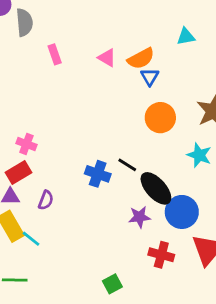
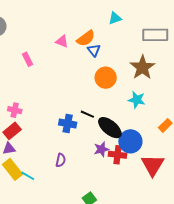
pink rectangle: (55, 54) -> (27, 59), moved
purple semicircle: (46, 200) -> (61, 160), moved
red cross: (161, 255) -> (117, 155), moved

